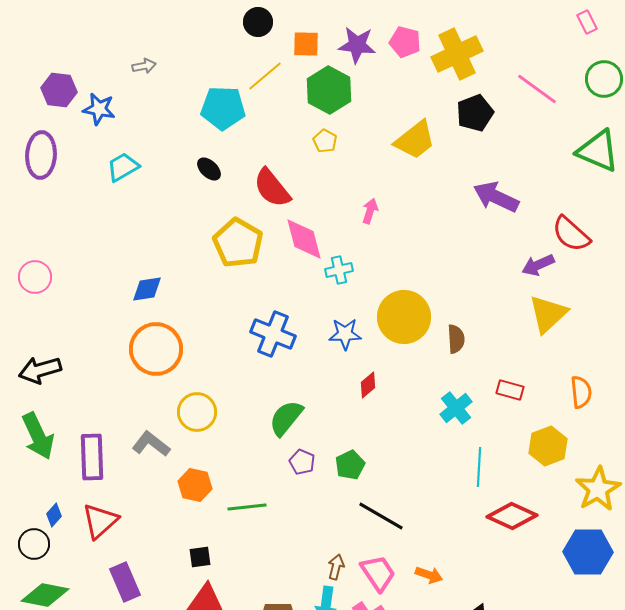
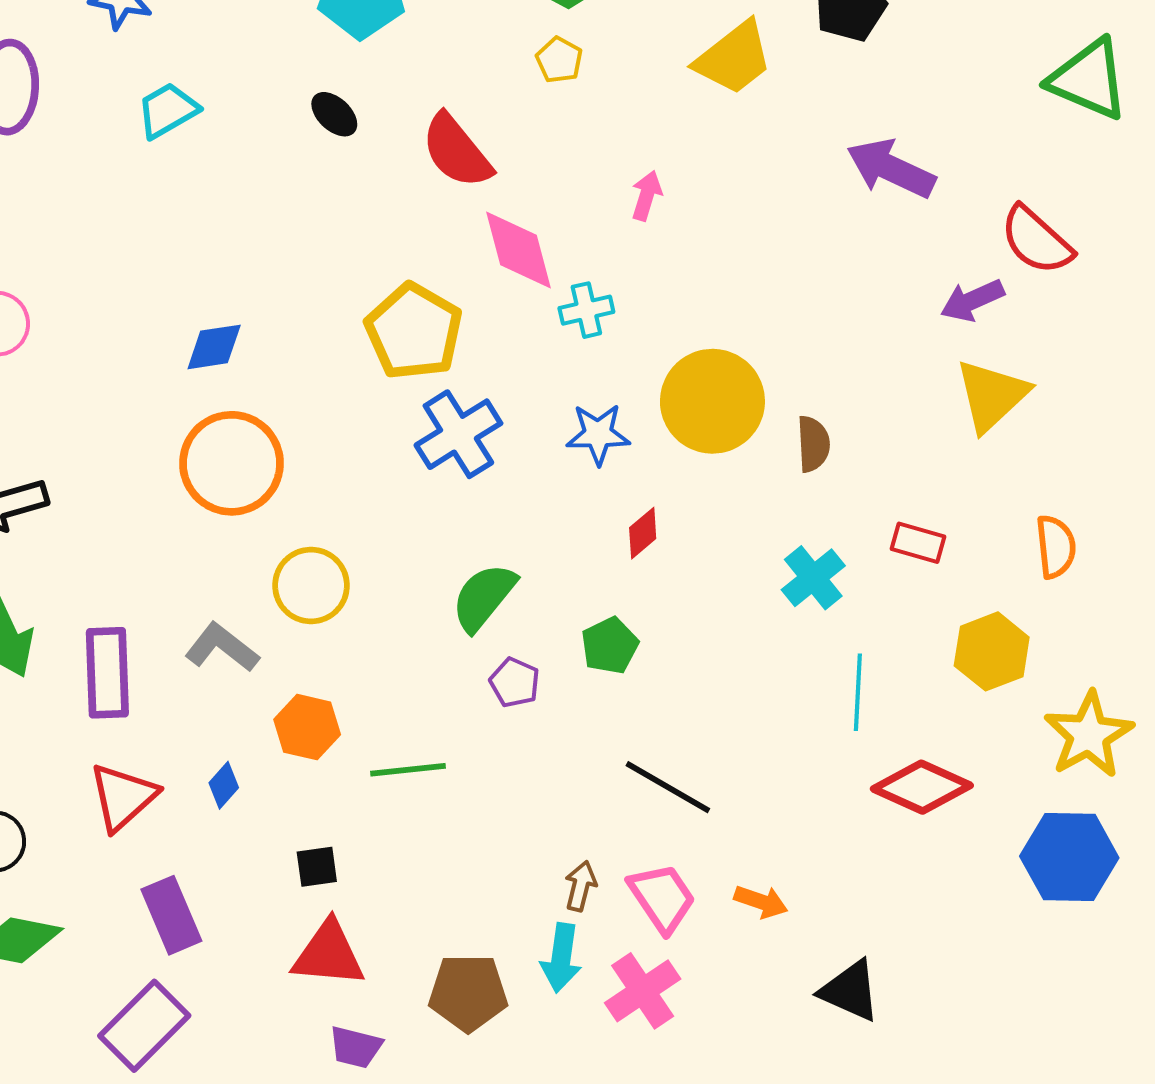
yellow pentagon: (238, 243) -> (414, 331), moved
blue cross: (273, 334) -> (458, 434), turned 36
green pentagon: (350, 465) -> (610, 646), moved
blue diamond: (54, 515) -> (224, 785), moved

